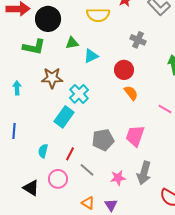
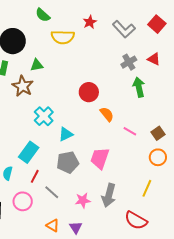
gray cross: (138, 40) -> (129, 62), moved, turned 35
cyan triangle: (91, 56) -> (66, 134), moved
brown star: (52, 78) -> (23, 86), moved, turned 30
orange semicircle: (131, 93) -> (107, 114), moved
cyan rectangle: (64, 117) -> (29, 152), moved

